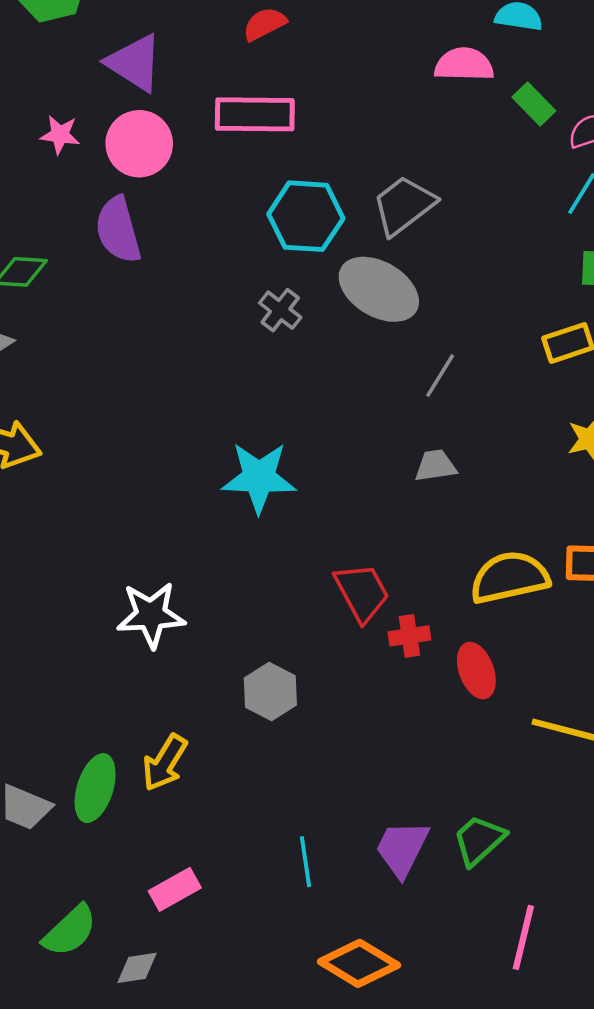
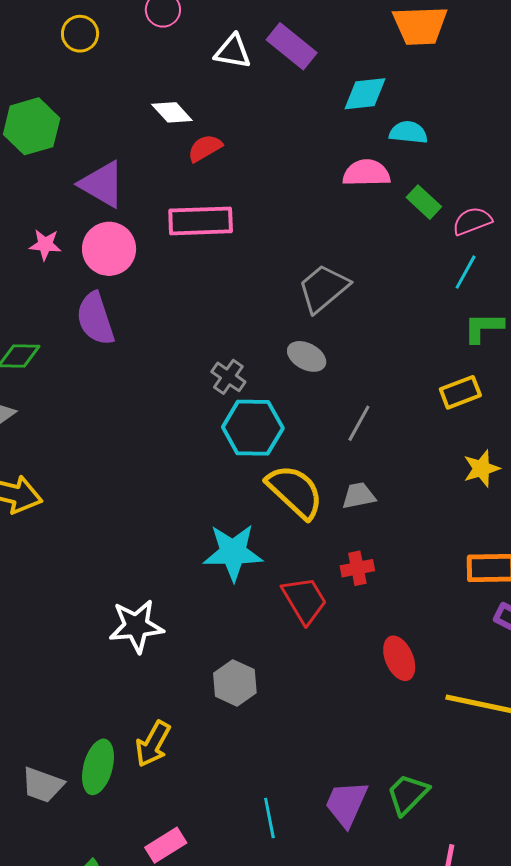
cyan hexagon: (306, 216) -> (253, 428), moved
gray ellipse: (379, 289) -> (307, 356), size x0.6
cyan star: (259, 477) -> (233, 552), moved
yellow semicircle: (510, 577) -> (295, 491), moved, turned 58
red cross: (409, 636) -> (357, 568), moved

